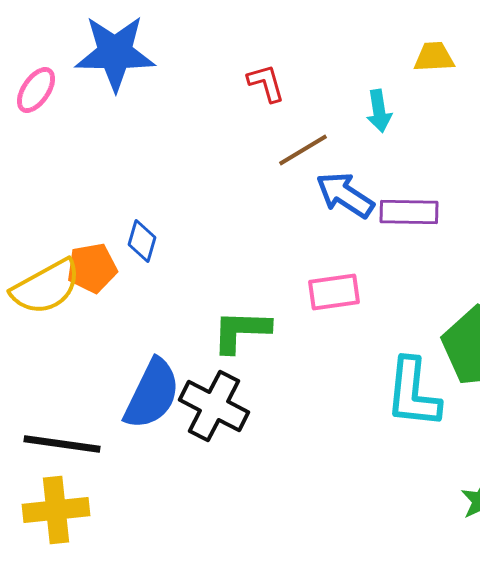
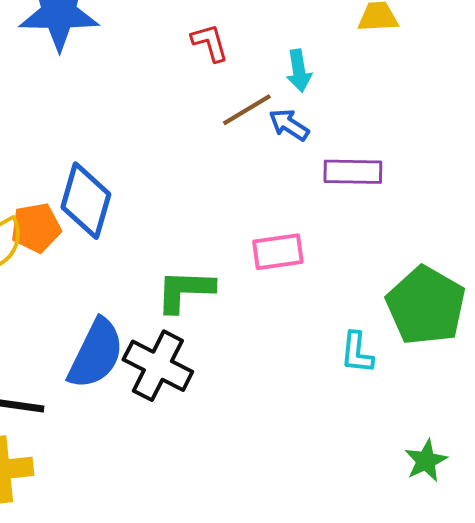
cyan arrow: (379, 111) -> (299, 71), moved
blue arrow: (345, 195) -> (289, 125), moved, size x0.7
blue diamond: (142, 241) -> (86, 201), size x1.8
cyan L-shape: (413, 393) -> (357, 353), size x0.6

